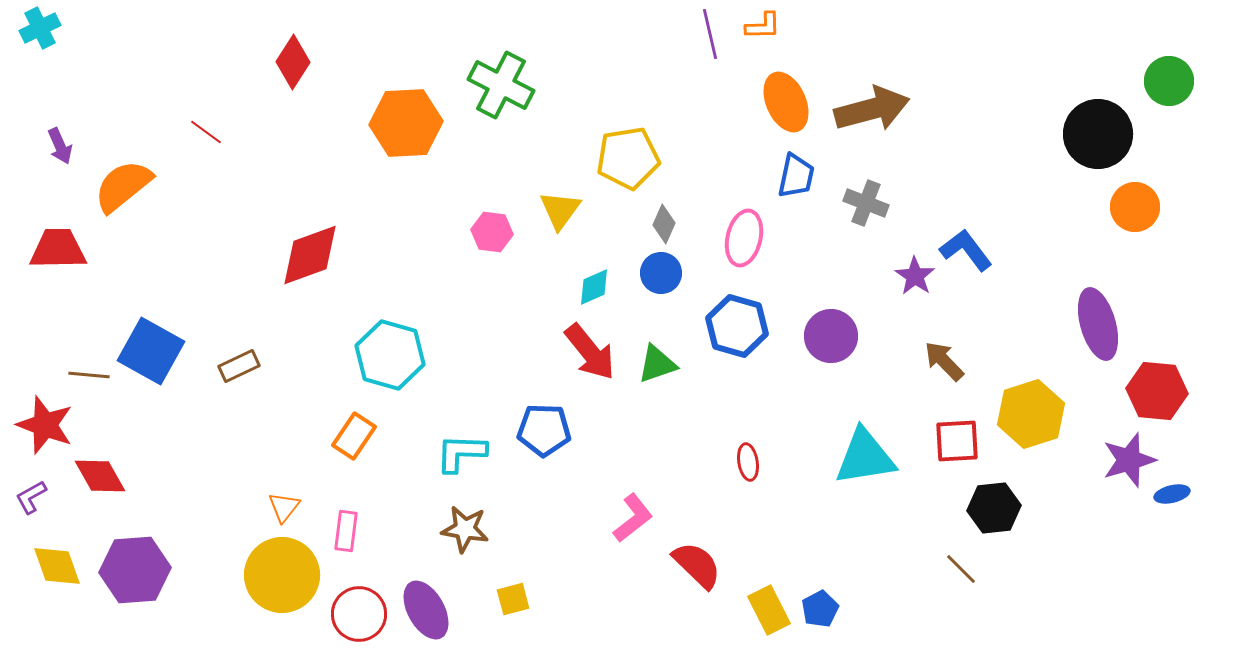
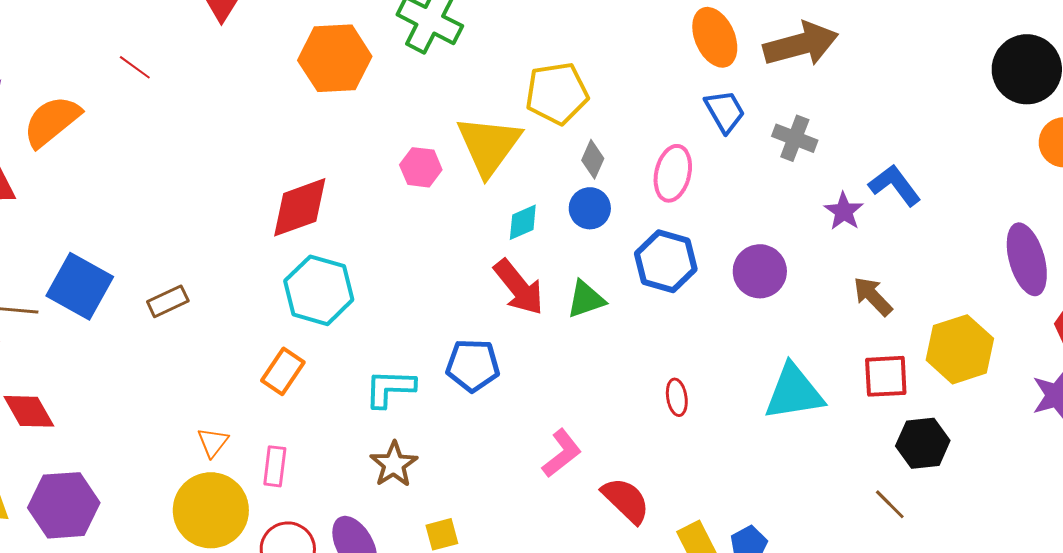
blue trapezoid: (796, 176) -> (725, 111), turned -42
yellow triangle: (560, 210) -> (489, 145), size x1.6
red diamond: (310, 255) -> (300, 207), moved
brown star: (465, 529) -> (394, 464), turned 30

